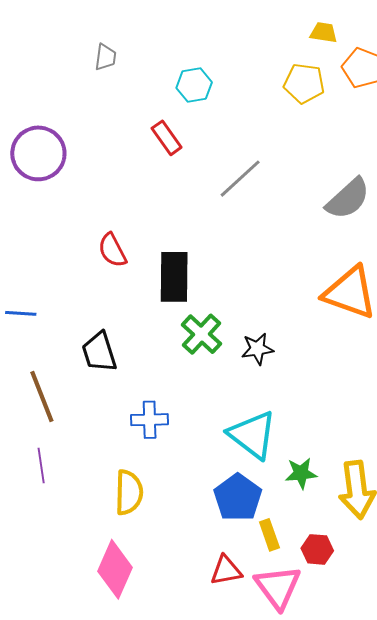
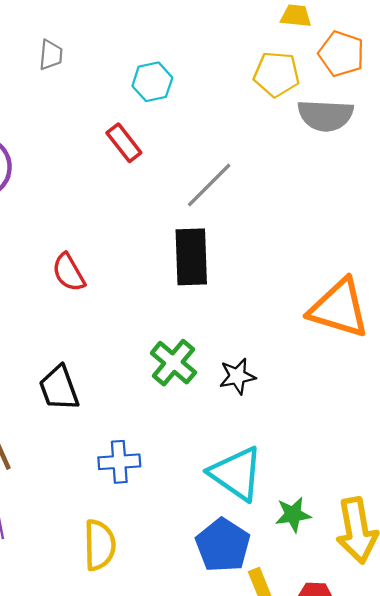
gray semicircle: (348, 199) -> (325, 115), moved, turned 48
black rectangle: (174, 277) -> (191, 257), moved

